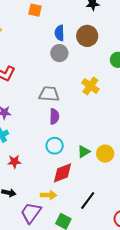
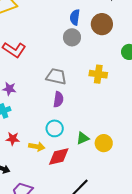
yellow cross: (90, 86) -> (98, 74), turned -36
yellow arrow: (49, 195) -> (37, 147), moved

